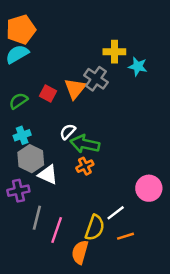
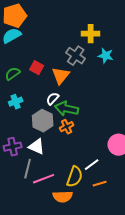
cyan star: (138, 66) -> (106, 56), moved
orange triangle: (75, 89) -> (61, 76), moved
gray hexagon: (31, 159) -> (43, 121), moved
white triangle: (48, 175) -> (37, 147), moved
pink line: (57, 230) -> (44, 179), turned 50
orange semicircle: (80, 252) -> (63, 197), turned -108

